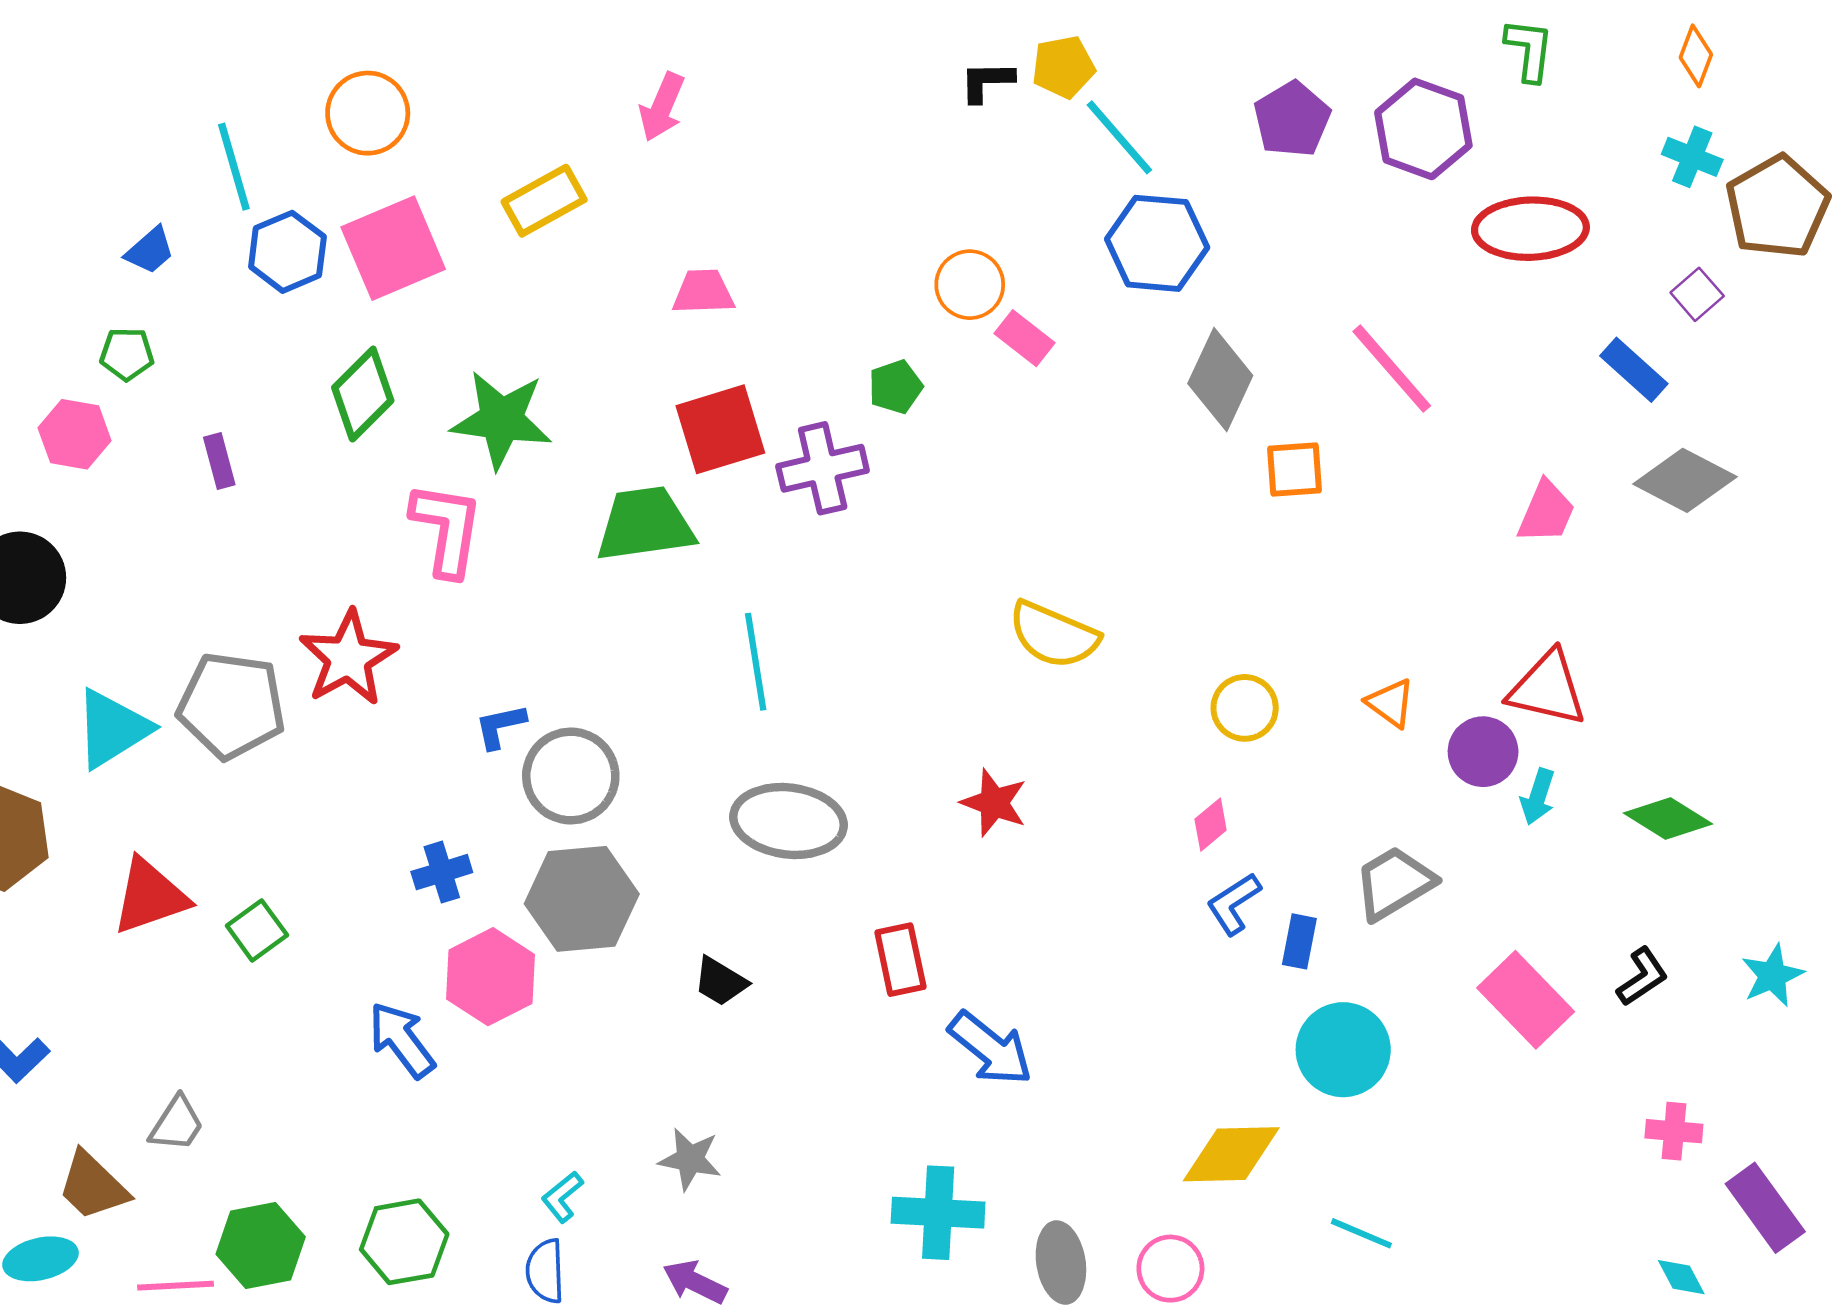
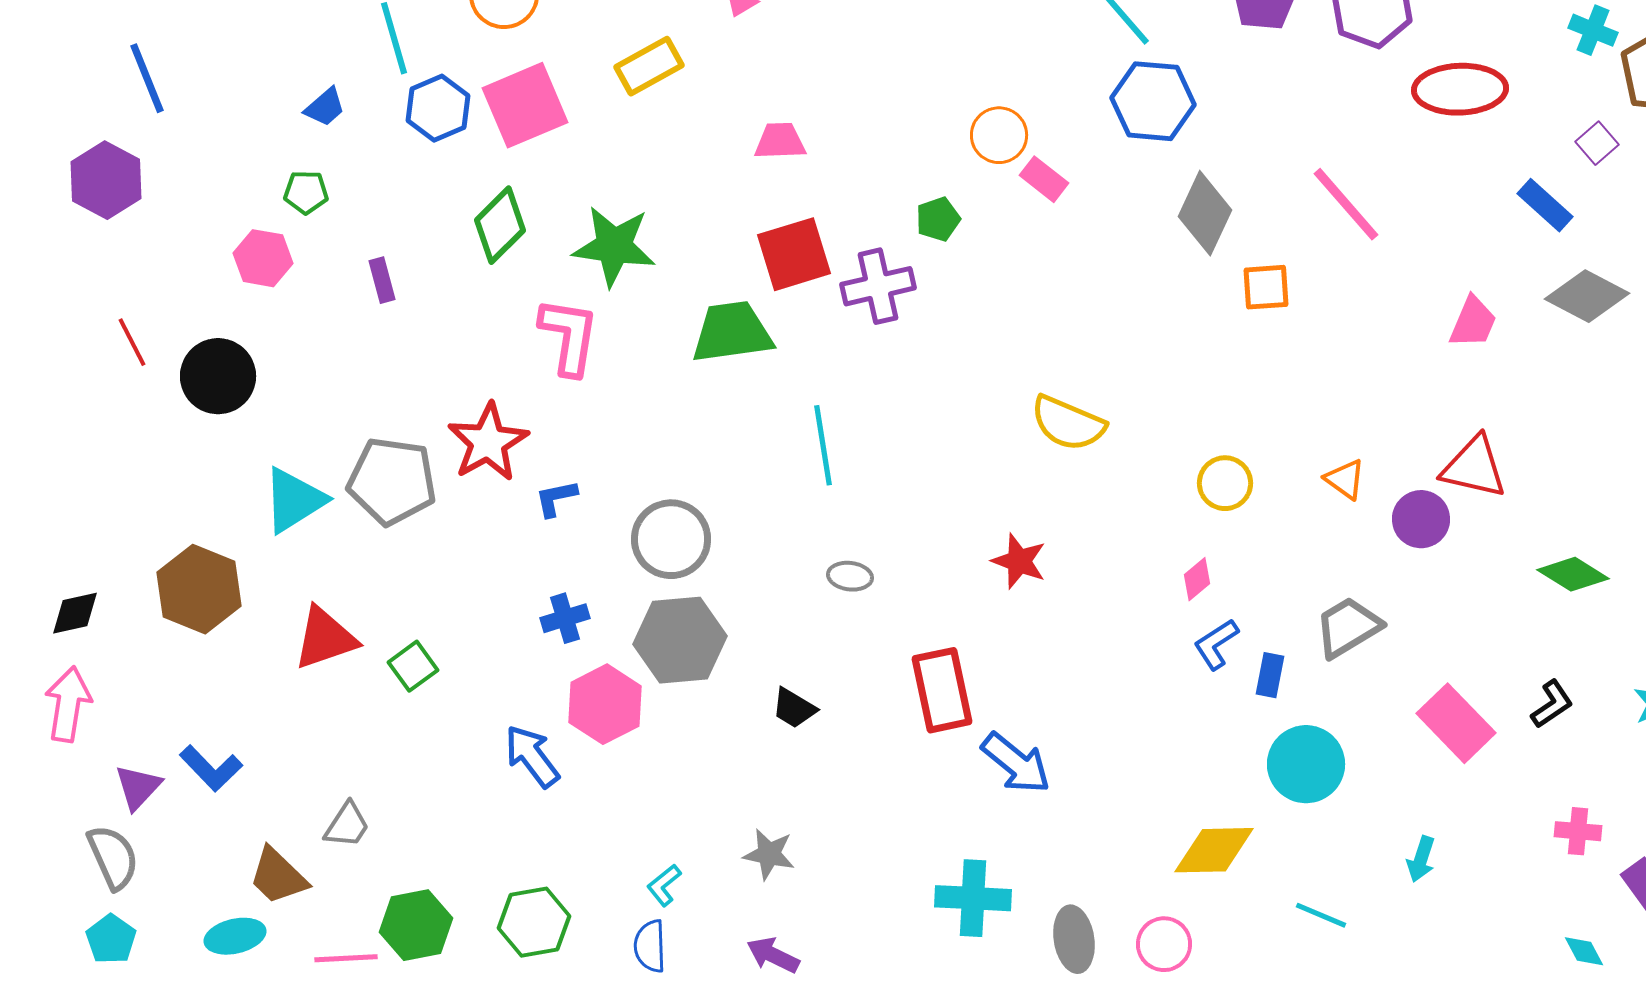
blue L-shape: (500, 726) -> (556, 498), moved
cyan arrow: (1538, 797) -> (1421, 859), moved
gray ellipse: (789, 821) -> (850, 576), size x0.5
red rectangle: (900, 960) -> (942, 690), size x1.4

